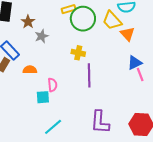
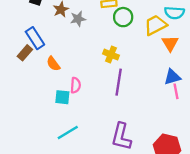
green circle: (83, 19) -> (123, 17), size x0.7
yellow trapezoid: (112, 20) -> (155, 25), turned 95
gray star: (42, 36) -> (78, 19), moved
orange semicircle: (30, 70) -> (53, 64), turned -136

